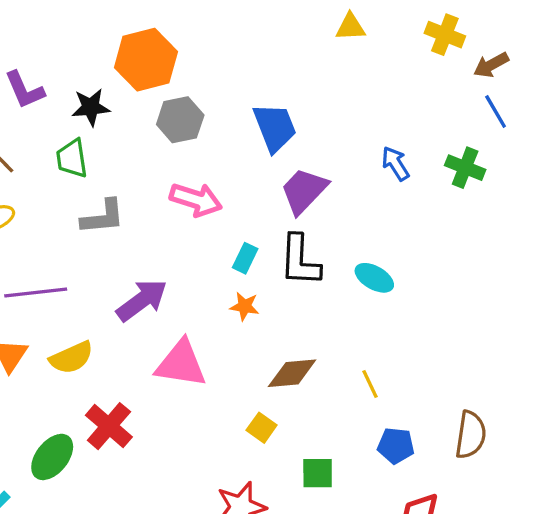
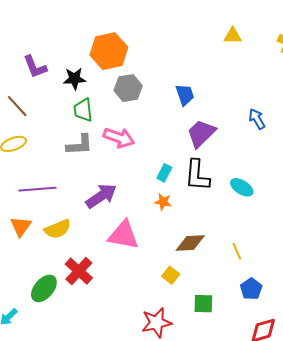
blue trapezoid: (275, 127) -> (185, 95), size x0.7
green trapezoid: (72, 158) -> (83, 110), moved
pink arrow: (196, 200) -> (119, 138), moved
blue pentagon: (396, 446) -> (251, 289), turned 30

